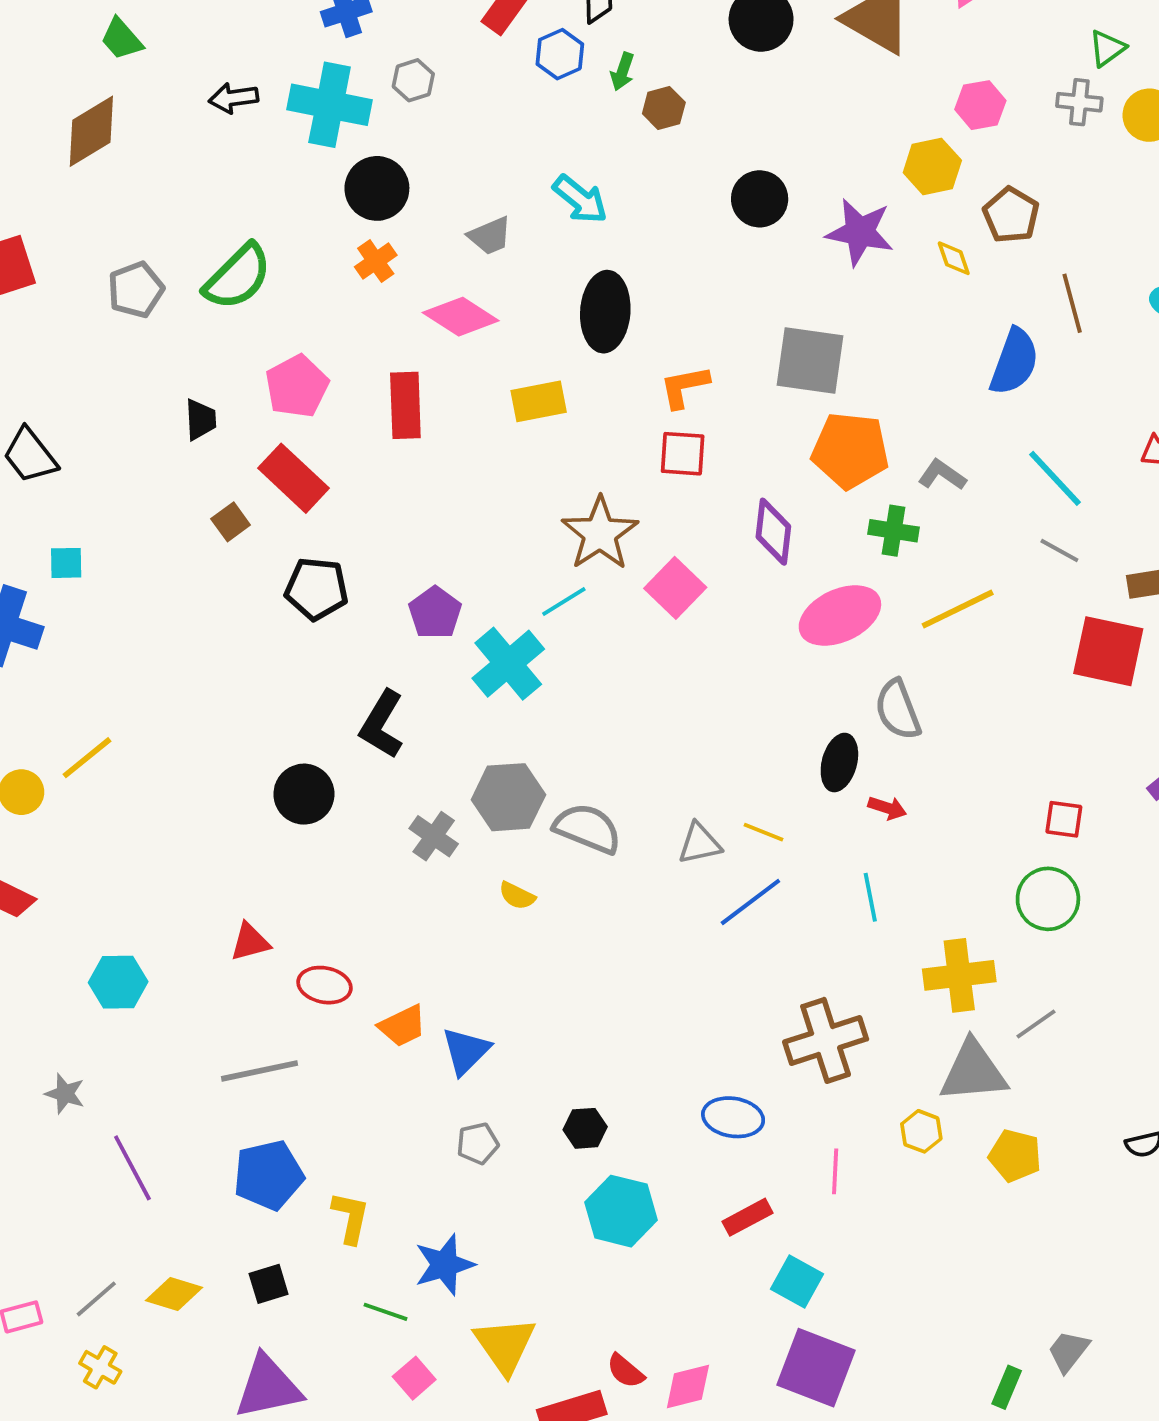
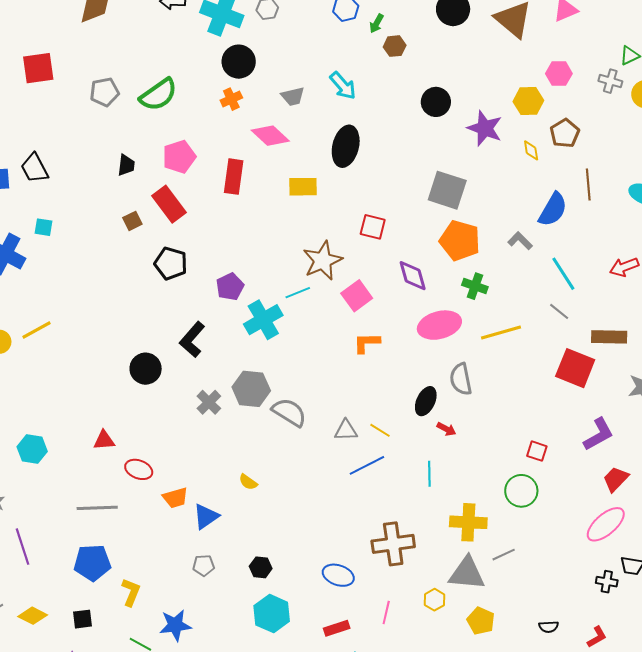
orange L-shape: (684, 387) -> (367, 343), moved
gray L-shape: (942, 475) -> (520, 241), moved
purple diamond: (773, 532) -> (413, 276), turned -32
yellow semicircle: (517, 896) -> (248, 482), moved

